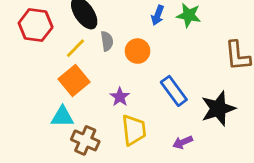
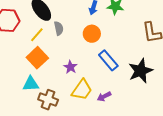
orange circle: (138, 51) -> (92, 34), moved
yellow trapezoid: (134, 130) -> (82, 90), turned 45
purple arrow: (183, 142) -> (104, 96), moved

